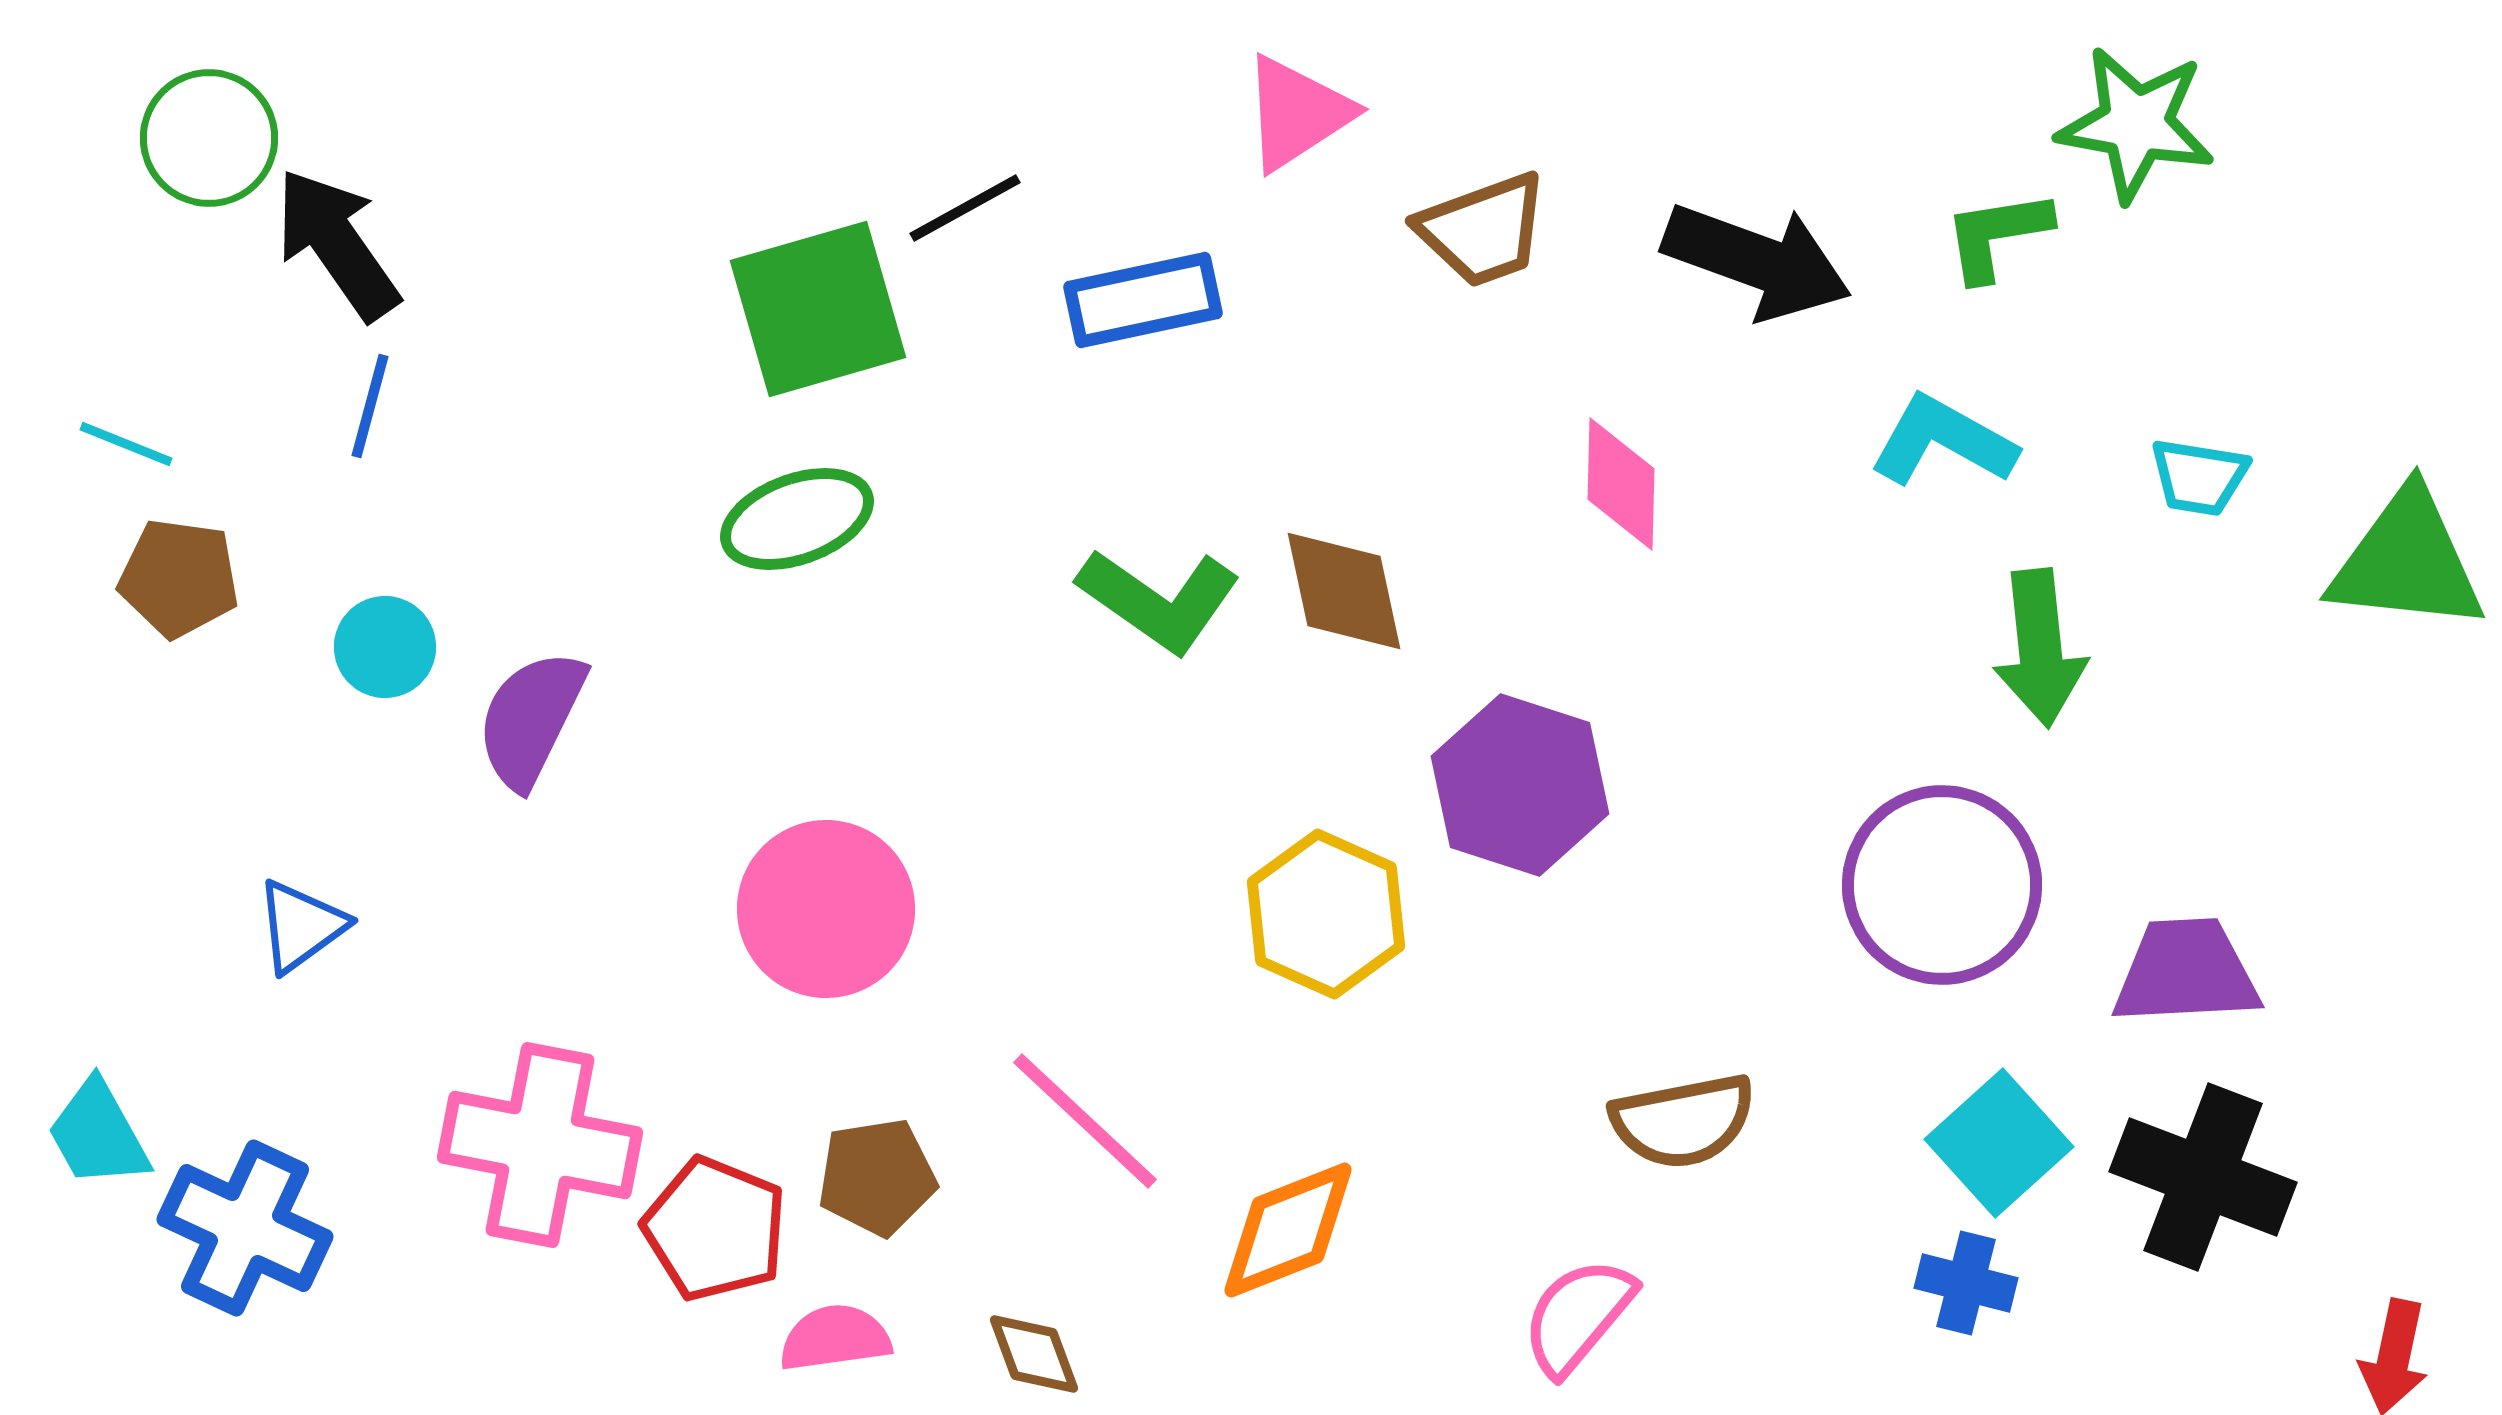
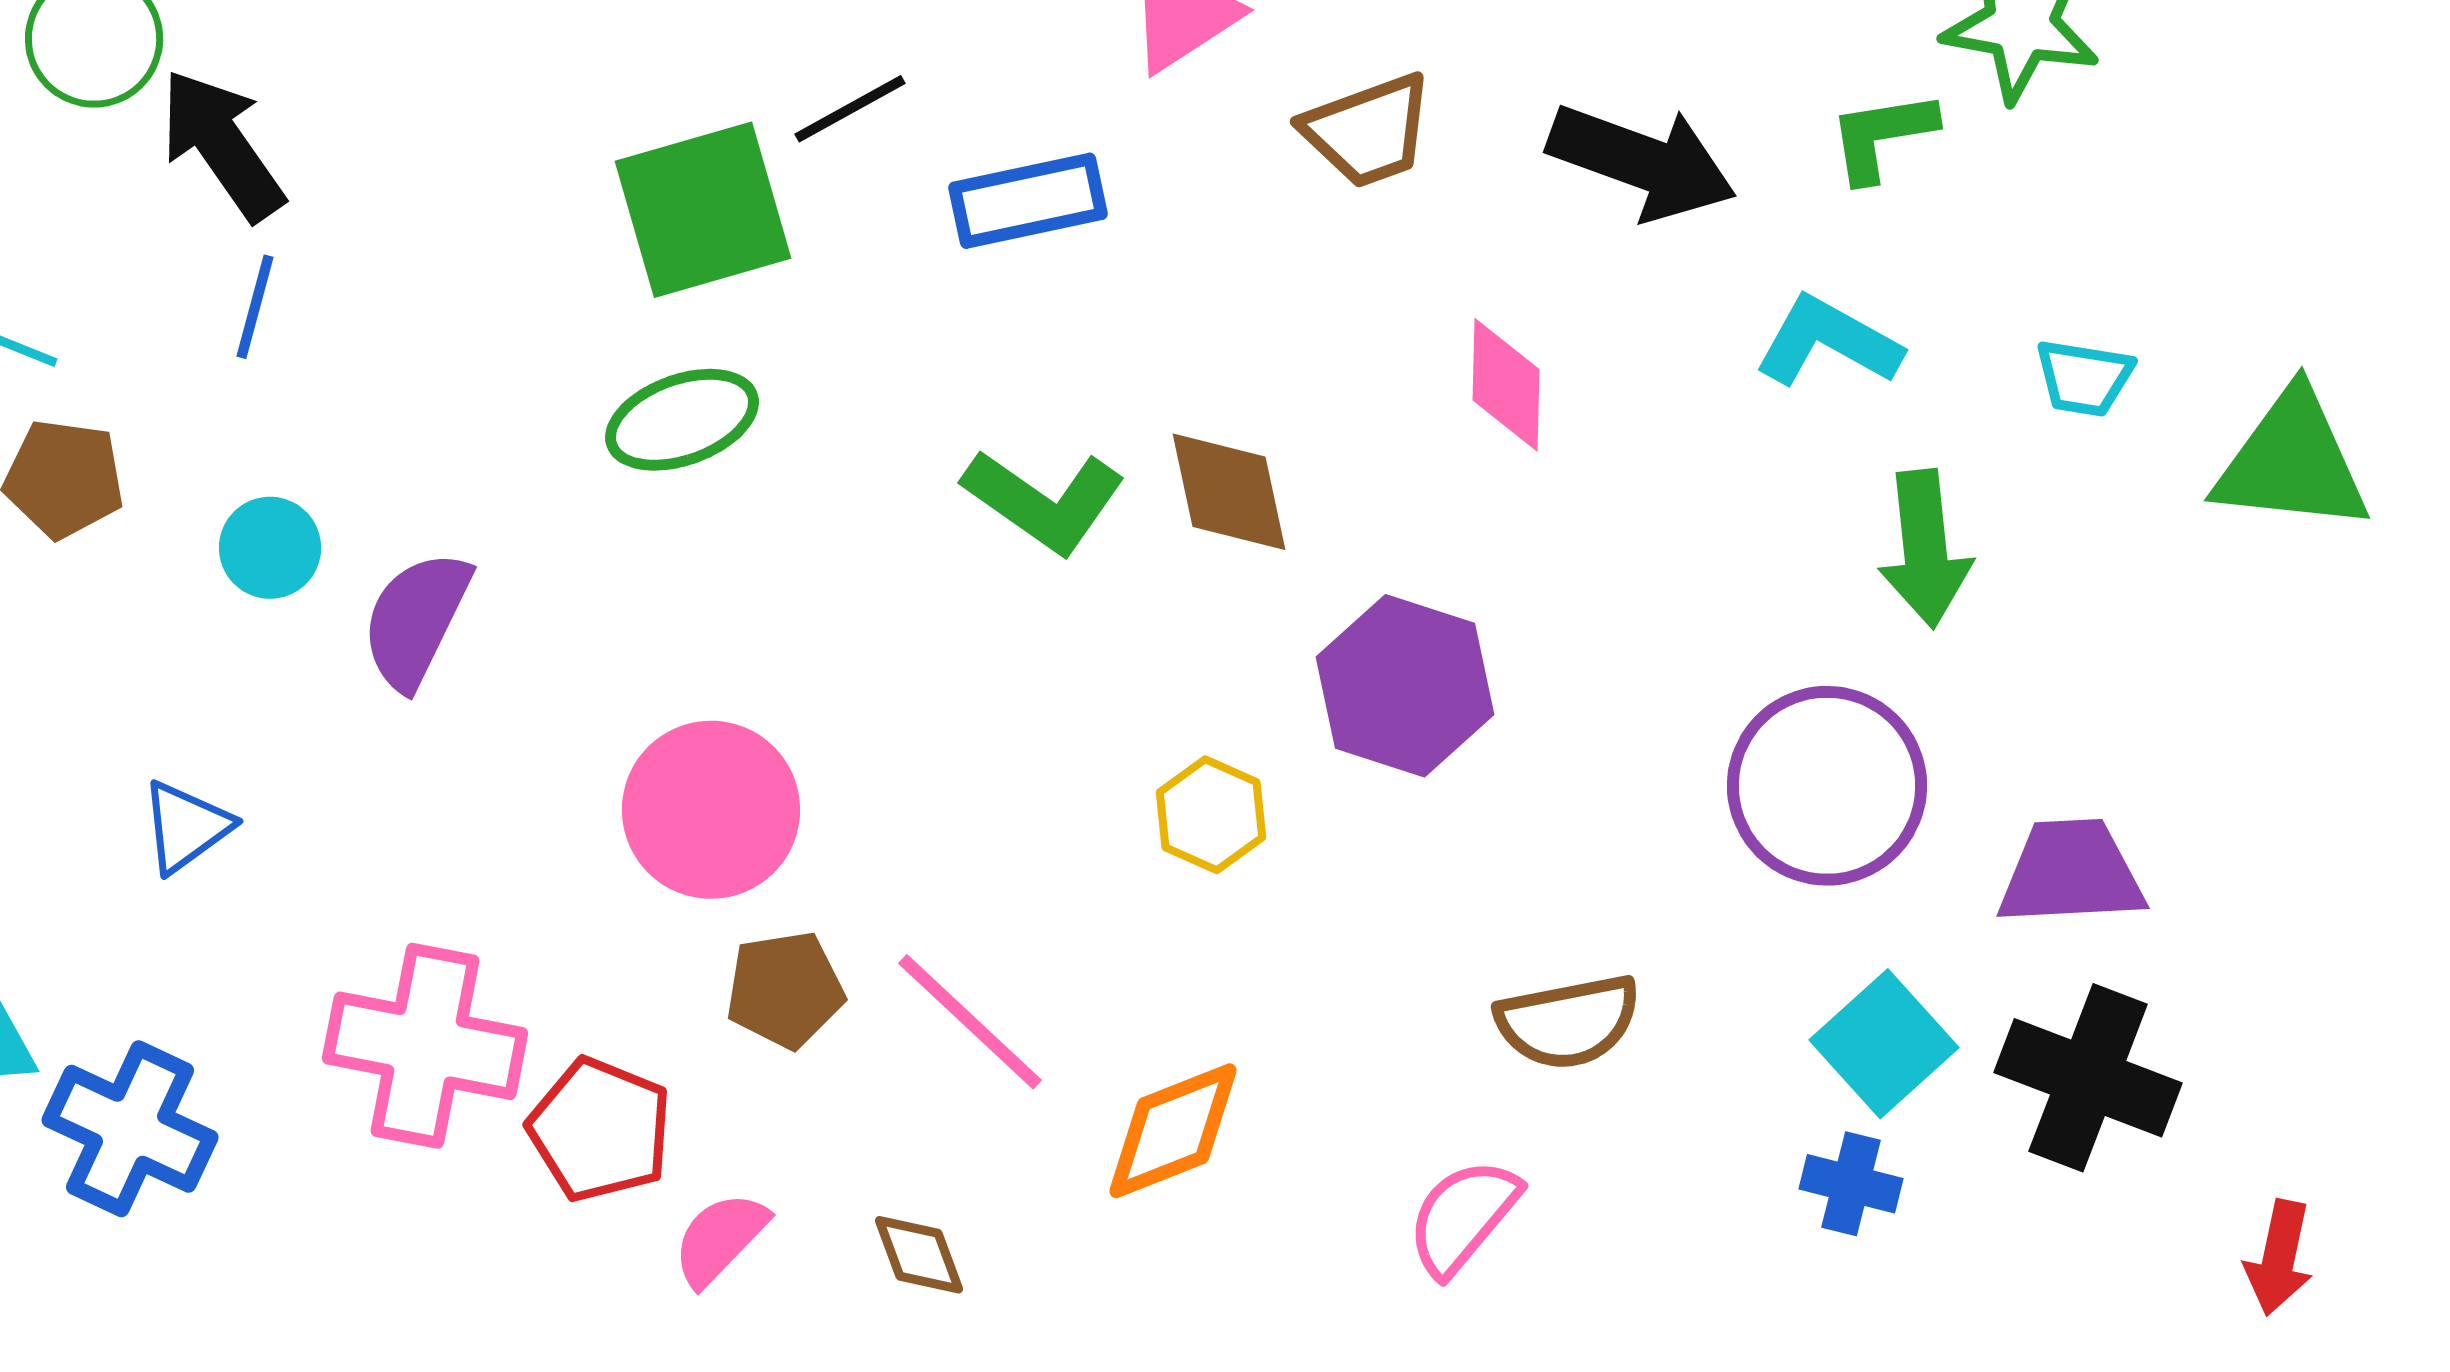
yellow hexagon: (1326, 914) -> (1211, 815), size x0.7
brown pentagon: (877, 1177) -> (785, 990), moved
pink semicircle: (835, 1338) -> (720, 1239), turned -38

